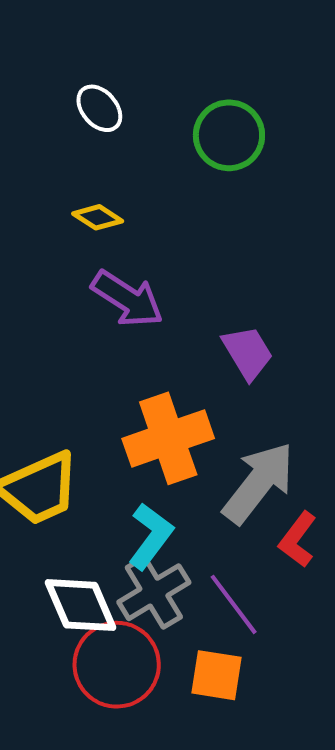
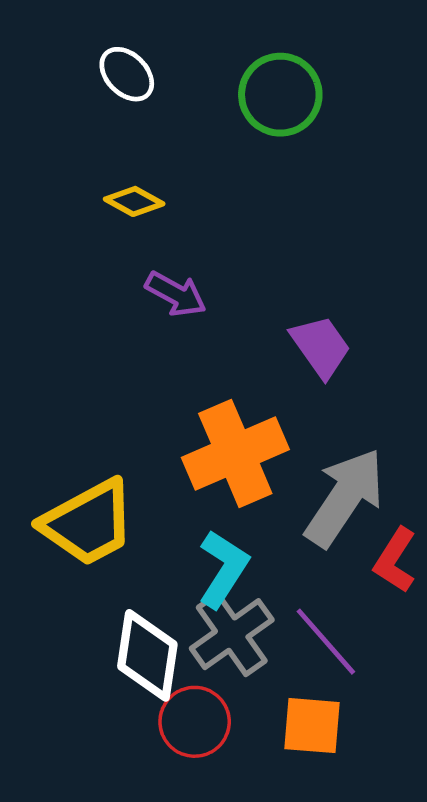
purple arrow: (127, 299) -> (176, 294), size x0.7
white diamond: (81, 605) -> (147, 655), turned 36
red circle: (117, 665) -> (195, 722), size x0.7

